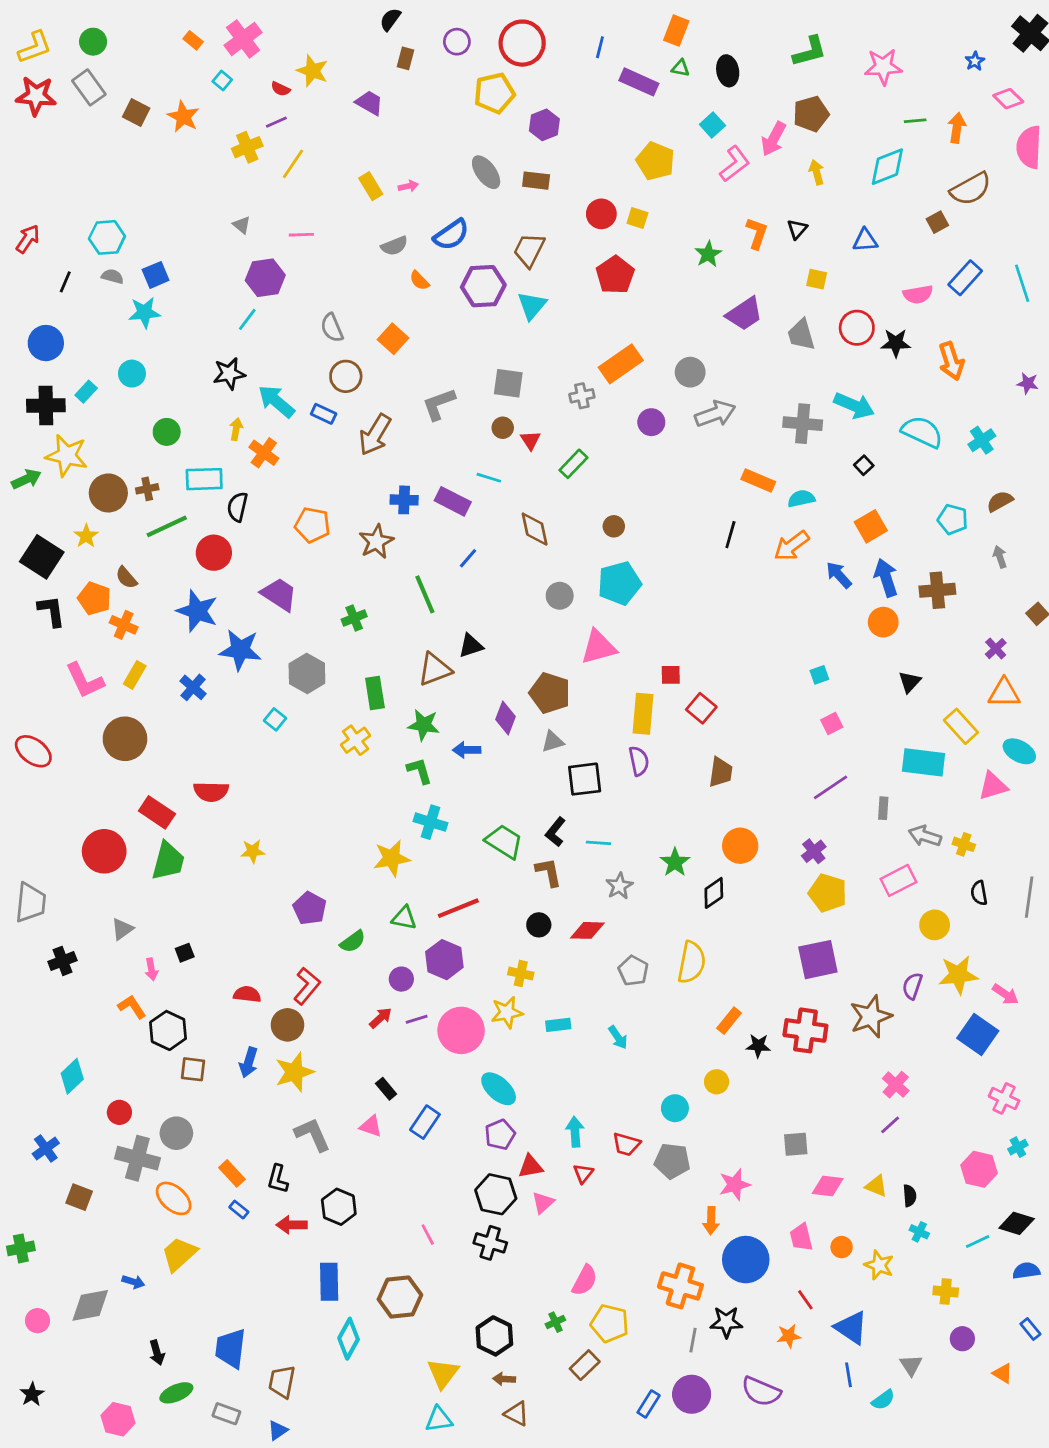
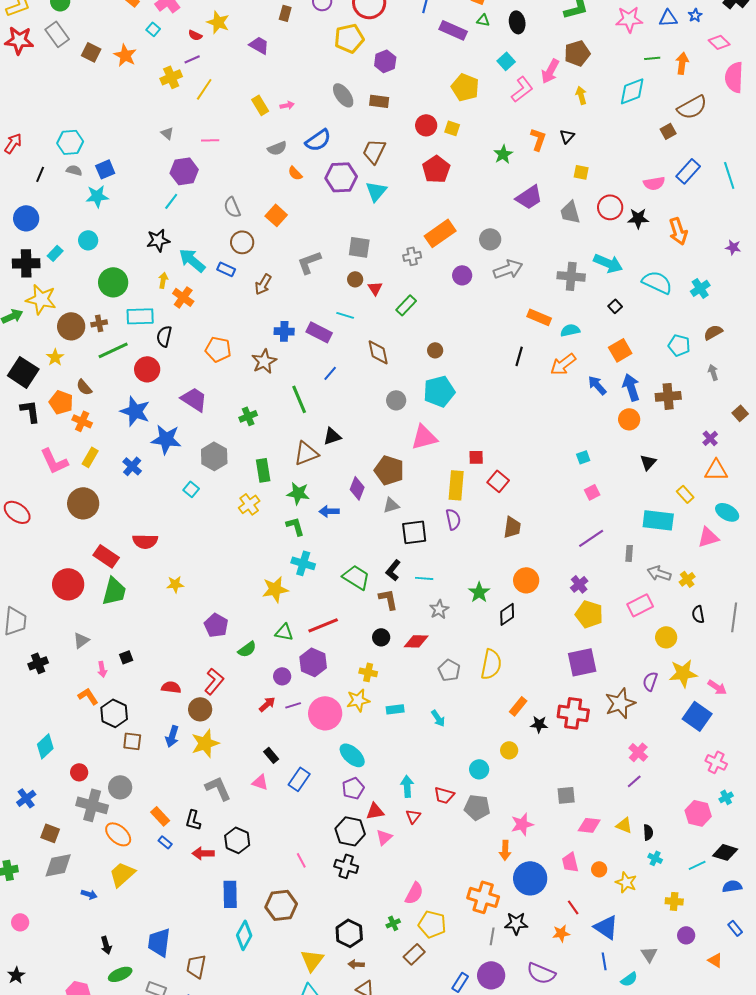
blue triangle: (865, 240) -> (668, 18), moved
green circle: (167, 432) -> (113, 282), size x1.5
brown arrow: (375, 435) -> (263, 284), size x0.7
yellow rectangle: (961, 726) -> (685, 494), size x0.7
yellow cross: (964, 844) -> (687, 579), turned 35
gray diamond: (90, 1305) -> (58, 865), moved

